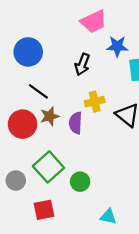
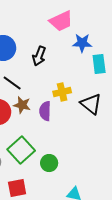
black arrow: (82, 64) -> (39, 56), moved
brown star: (50, 116) -> (22, 105), turned 30

